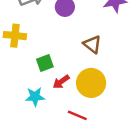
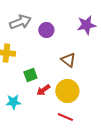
cyan star: (35, 97) -> (13, 102), moved
red line: (77, 115) -> (65, 117), moved

